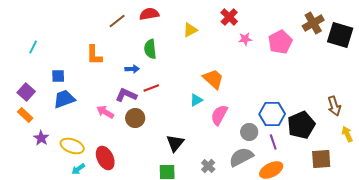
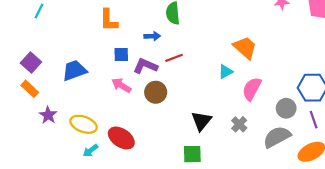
blue square: (58, 76) -> (121, 54), moved
red ellipse: (105, 158) -> (121, 138), turned -30
gray cross: (208, 166) -> (239, 124), moved

